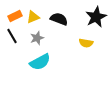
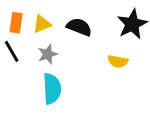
orange rectangle: (15, 16) -> (16, 23), turned -56
cyan semicircle: (40, 62) -> (52, 89), turned -65

